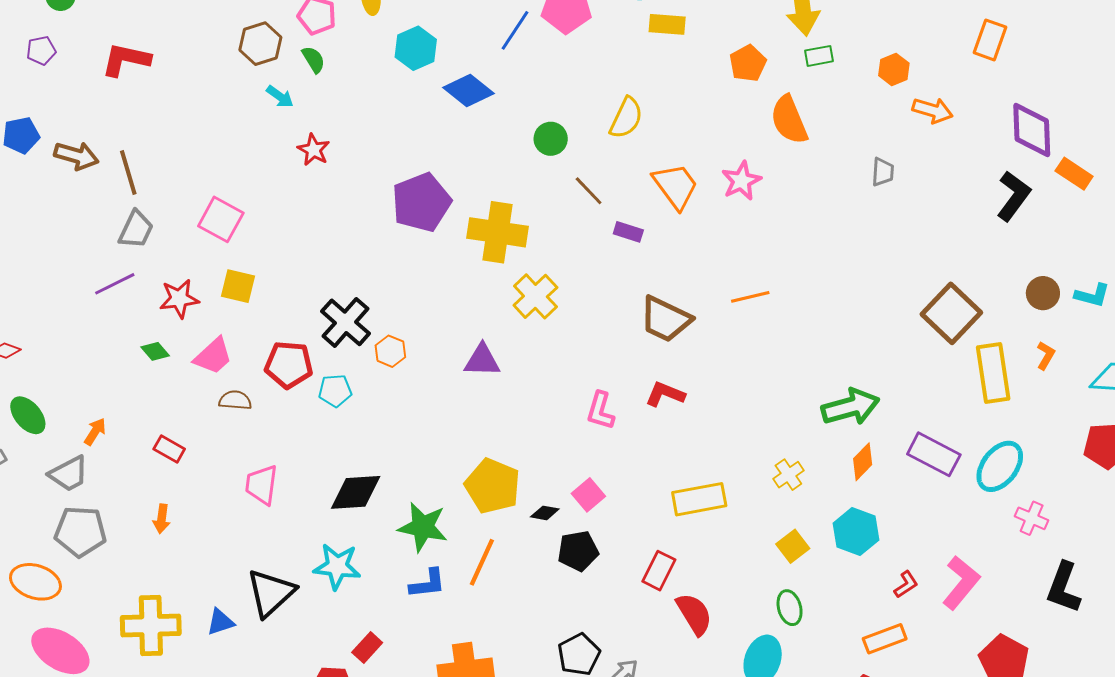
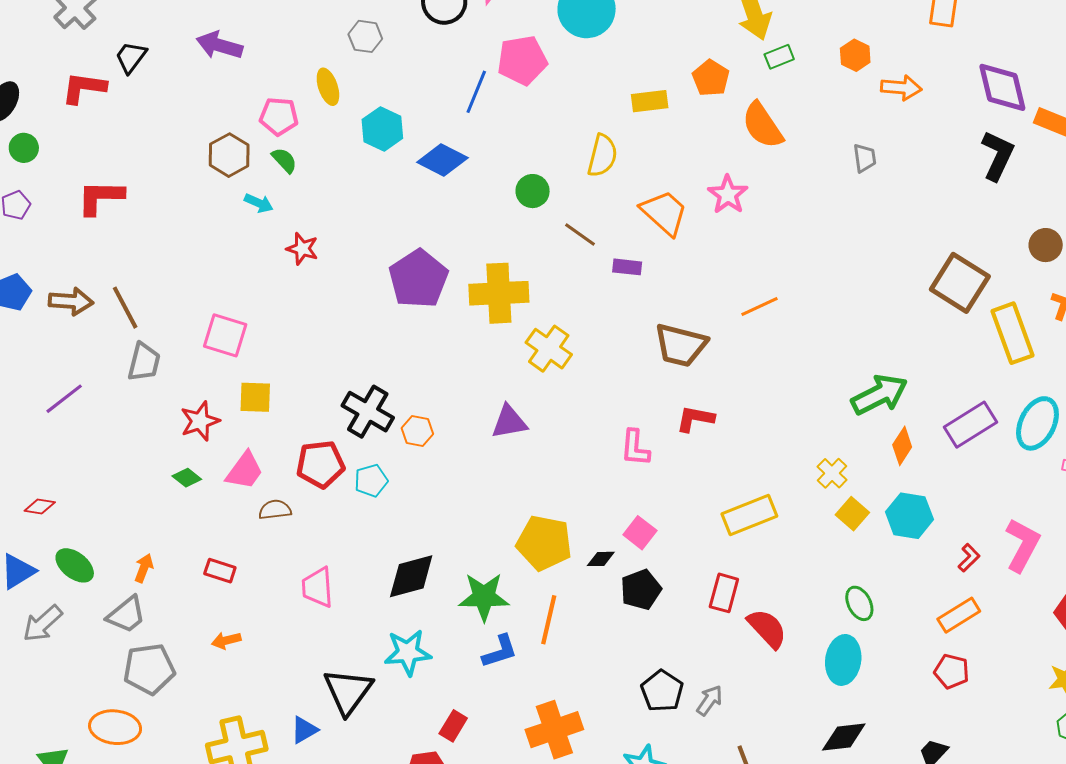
yellow rectangle: (667, 24) -> (650, 101), moved
purple line: (115, 284) -> (64, 399), moved
purple rectangle: (934, 454) -> (970, 425), turned -48
orange arrow: (162, 519) -> (226, 640), turned 80
yellow square: (793, 546) -> (852, 514), moved

